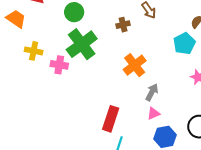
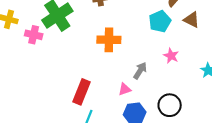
orange cross: (135, 65) -> (109, 40), turned 35
gray arrow: (152, 92) -> (140, 71), moved

